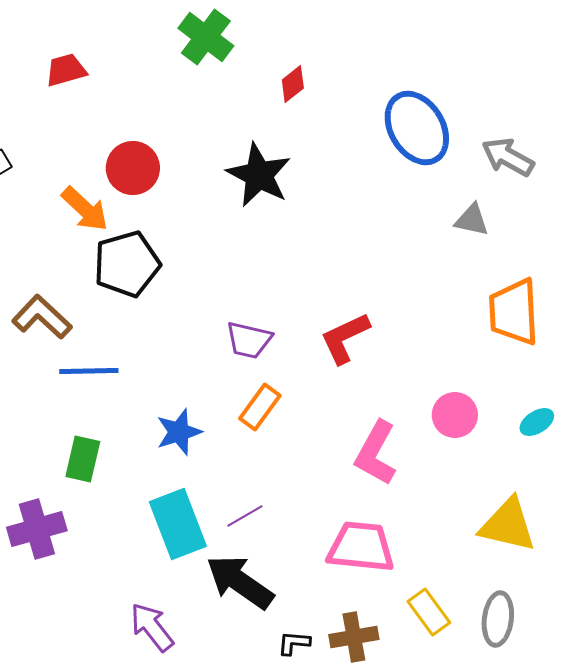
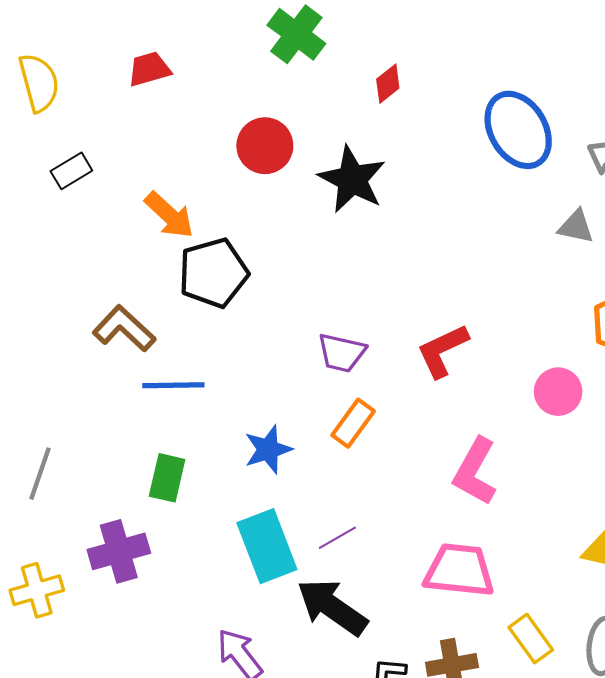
red circle: (133, 168) -> (265, 146), moved
pink circle: (455, 415) -> (558, 392), moved

